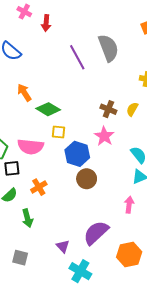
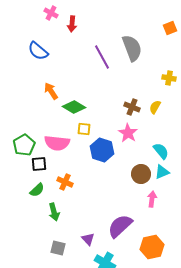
brown circle: (87, 179) -> (141, 174), moved
orange cross: (39, 187) -> (65, 182), turned -35
gray square: (20, 258) -> (58, 248), moved

